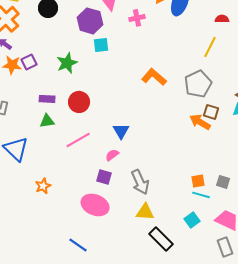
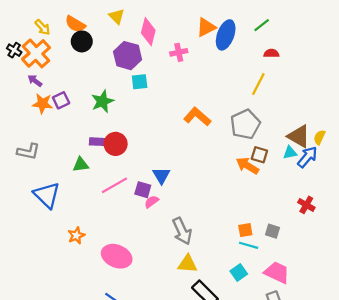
purple rectangle: (47, 99) -> (98, 142), moved
purple square: (104, 177) -> (143, 190), moved
pink ellipse: (95, 205) -> (117, 256), moved

